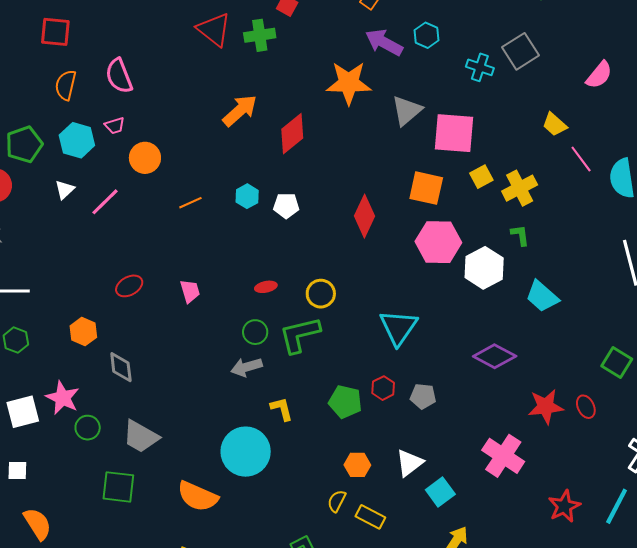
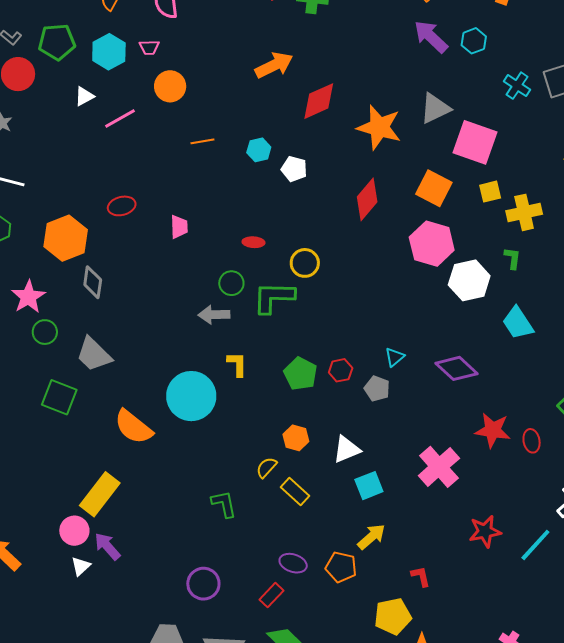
orange star: (349, 83) -> (379, 127), moved
cyan triangle: (398, 327) -> (394, 357), moved, size x0.5
orange hexagon: (83, 332) -> (66, 238), size x1.6

